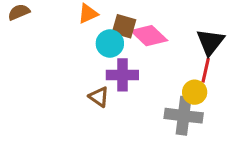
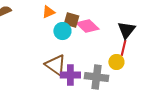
purple cross: (122, 75) -> (70, 75), moved
brown triangle: (99, 97) -> (55, 65), size x1.6
gray cross: (184, 116) -> (96, 77), moved

